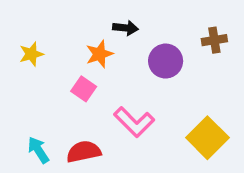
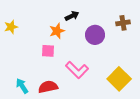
black arrow: (125, 28) -> (72, 16), turned -32
yellow star: (31, 54) -> (11, 27), moved
pink square: (84, 89) -> (48, 51), turned -32

